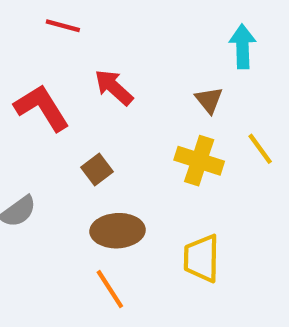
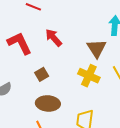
brown triangle: (209, 100) -> (97, 48), size x1.5

